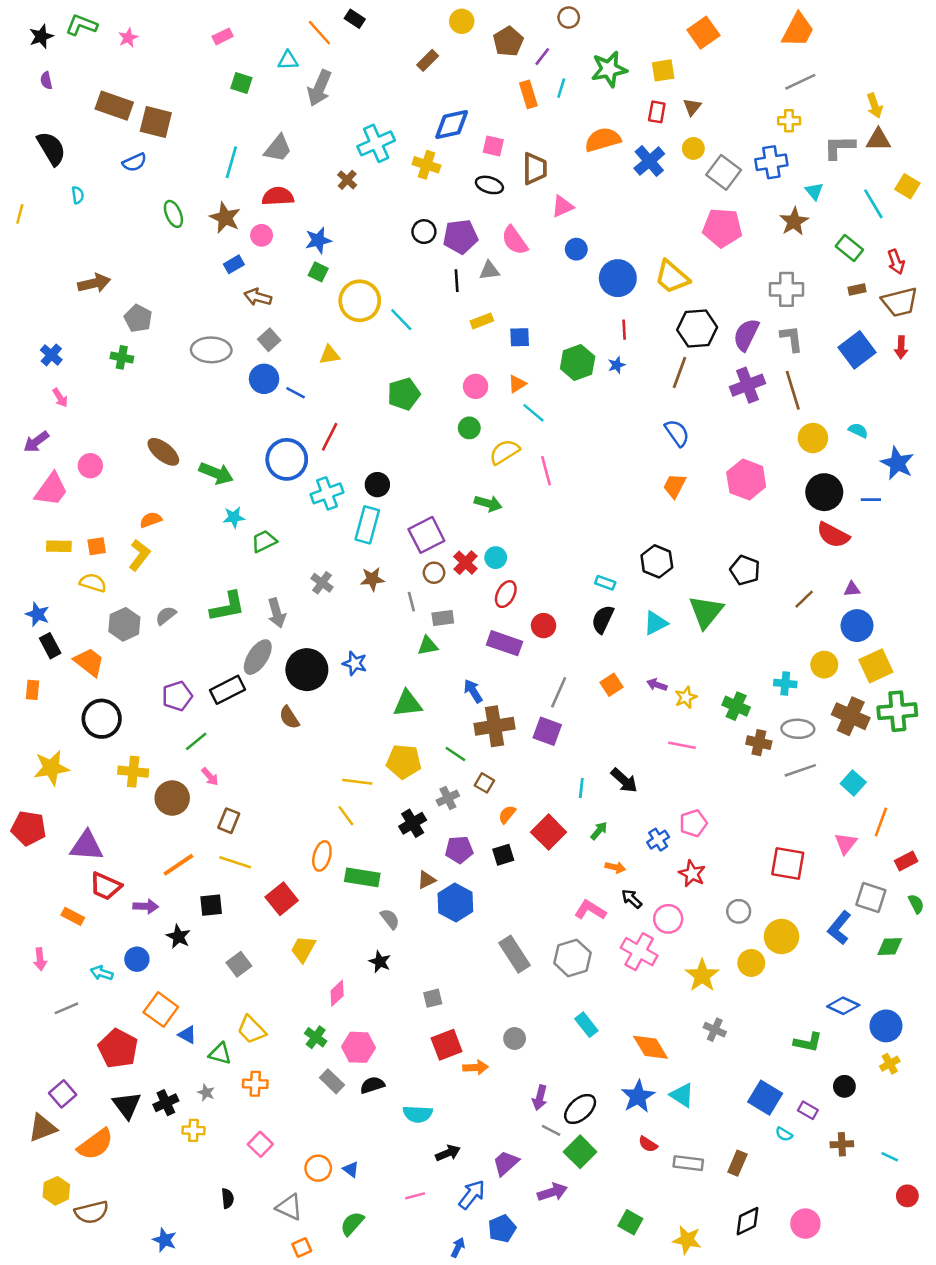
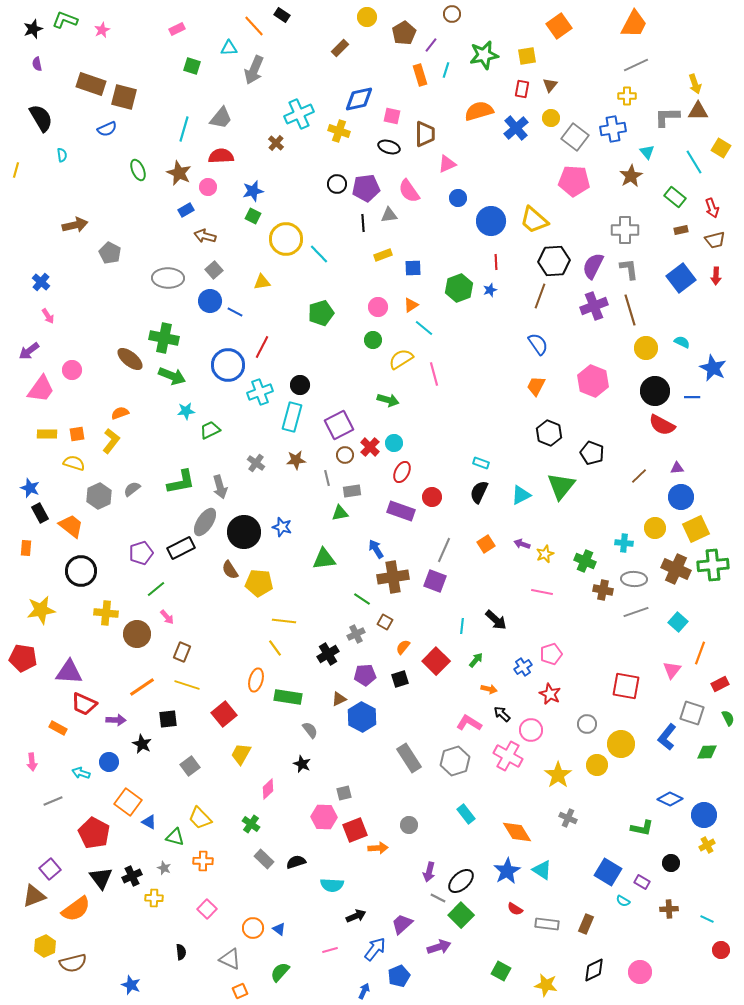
brown trapezoid: (900, 302) -> (715, 240), size x0.7
green cross: (122, 357) -> (164, 338), moved, size x1.6
black hexagon: (657, 561) -> (549, 433), moved
yellow pentagon: (404, 762) -> (259, 583), moved
pink hexagon: (358, 1047) -> (324, 817), moved

